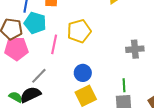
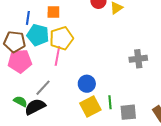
yellow pentagon: (79, 31) -> (61, 38), moved
green line: (124, 85) -> (110, 102), moved
green semicircle: (16, 97) -> (20, 101), moved

